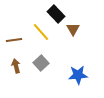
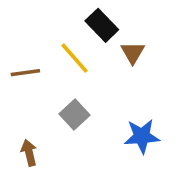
brown arrow: (16, 66) -> (29, 153), moved

